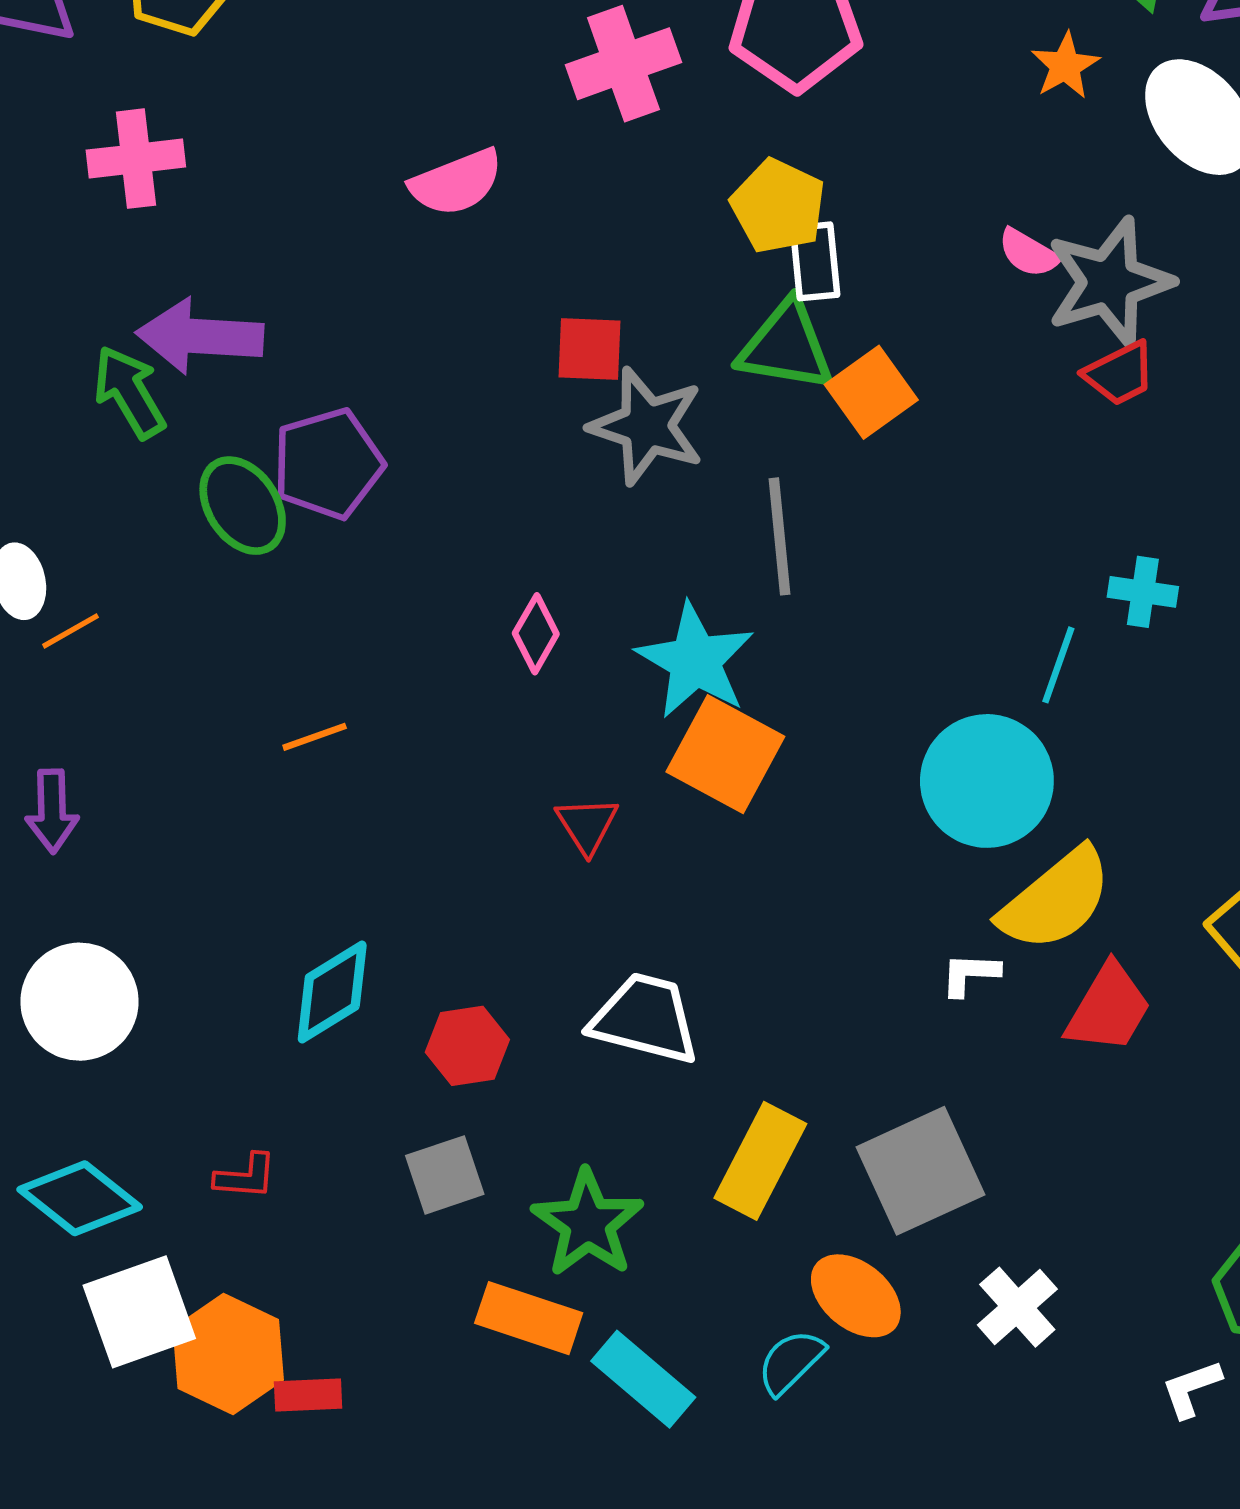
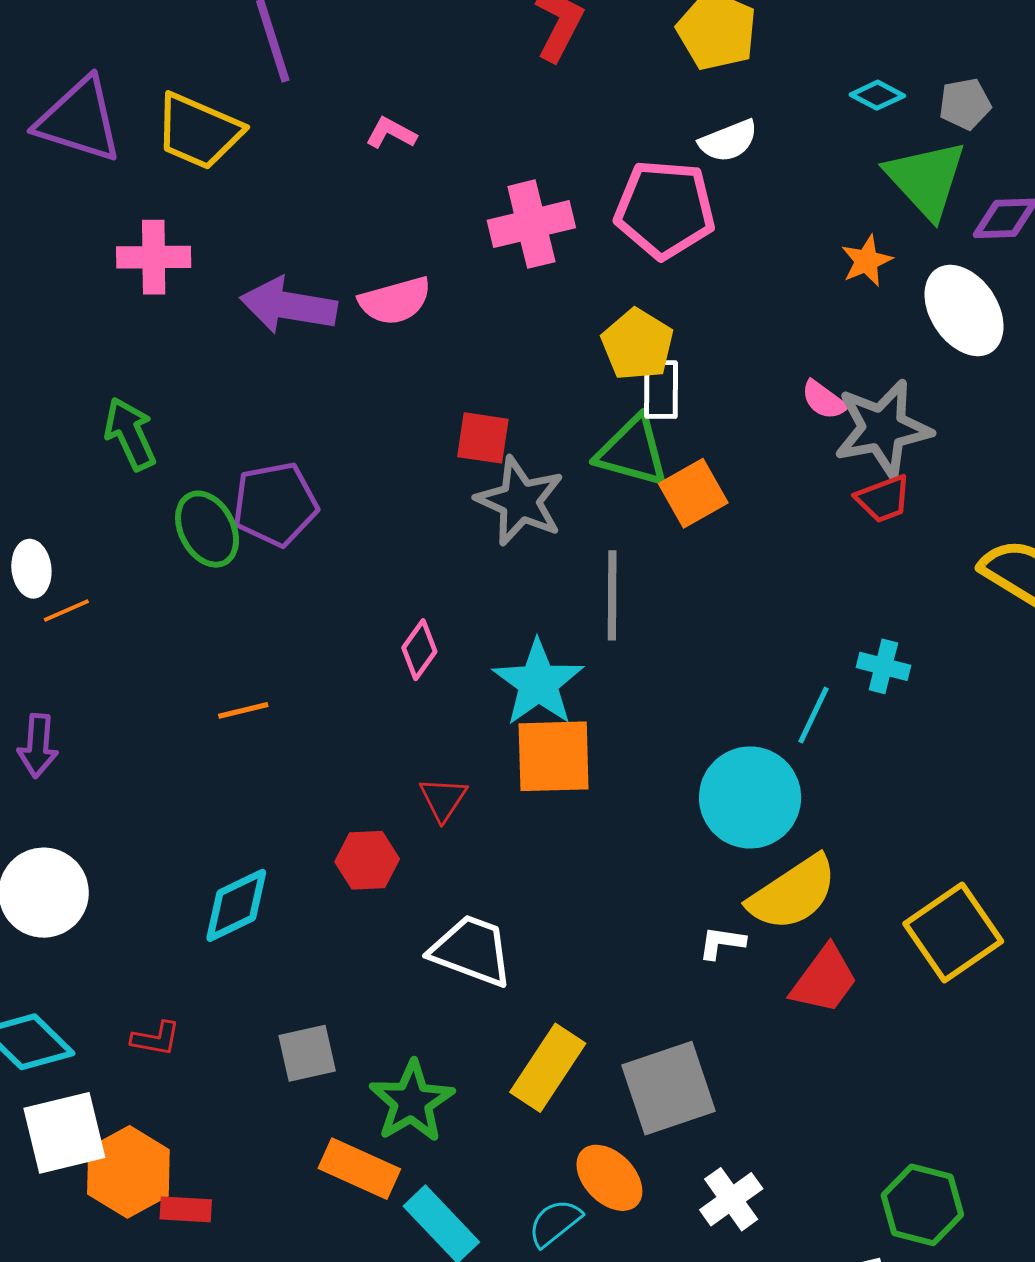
purple arrow: (200, 336) -> (288, 306), moved
orange square: (725, 754) -> (554, 756), turned -36
red hexagon: (467, 1046) -> (367, 860), moved

